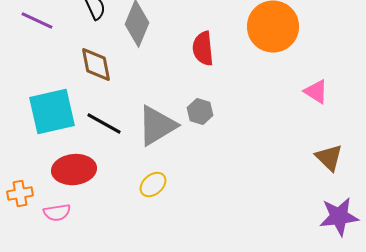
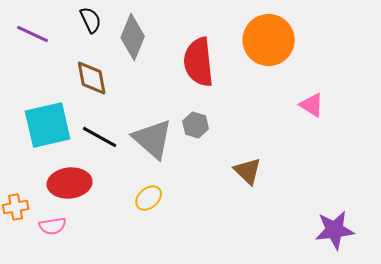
red semicircle: (203, 49) -> (199, 62), size x1.4
gray triangle: (157, 126) -> (153, 139), turned -48
brown triangle: (329, 158) -> (248, 171), moved

